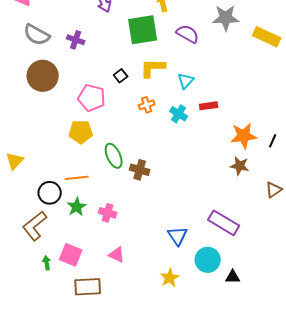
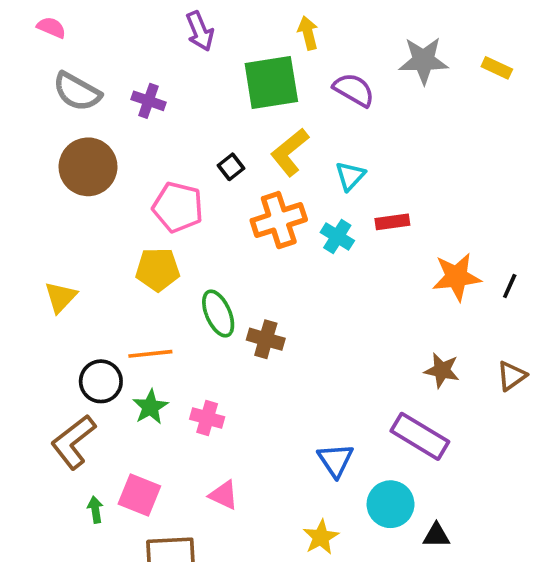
yellow rectangle: (267, 37) -> (497, 68), moved, size x0.6
yellow L-shape: (153, 68) -> (290, 152), turned -40
orange cross: (147, 105) -> (279, 220), size x1.8
yellow triangle: (15, 161) -> (61, 297), moved
brown star: (240, 166) -> (442, 370), moved

